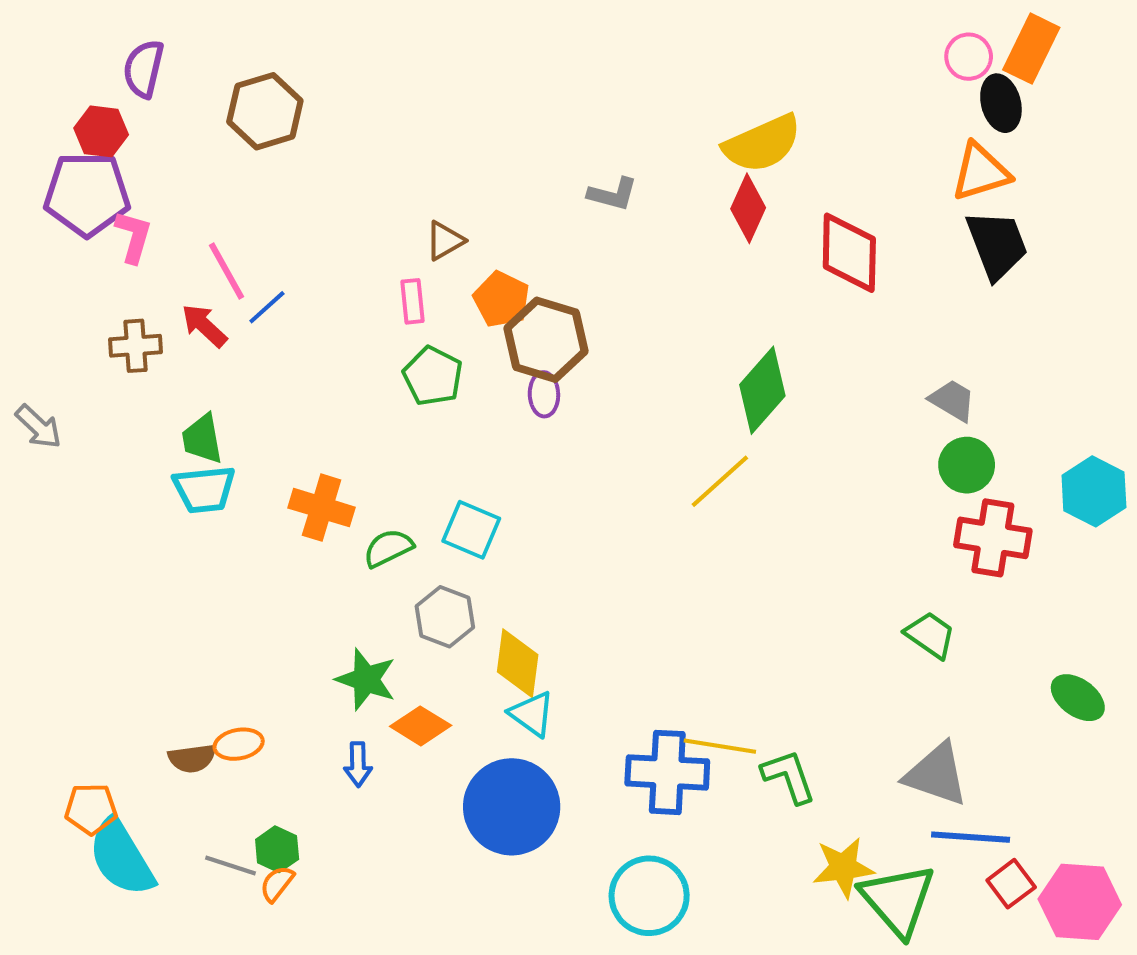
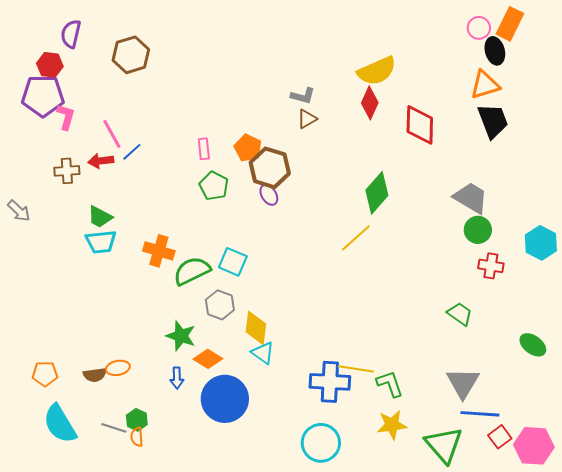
brown triangle: (445, 241) -> (307, 119), moved
red arrow: (204, 326) -> (101, 161), turned -50
purple ellipse: (544, 394) -> (269, 195), turned -30
gray trapezoid: (952, 400) -> (471, 198), size x1.5
green trapezoid: (202, 439) -> (100, 217), turned -52
red cross: (993, 538) -> (491, 266), size x0.7
green semicircle: (388, 548) -> (192, 271), size x1.5
gray triangle: (936, 774) -> (463, 383), turned 42
blue circle: (512, 807) -> (225, 399), moved
orange pentagon: (91, 809) -> (45, 374), moved
yellow star: (843, 867) -> (392, 425), moved
orange semicircle: (277, 884) -> (137, 437), turned -42

